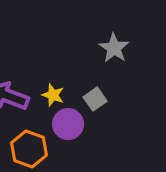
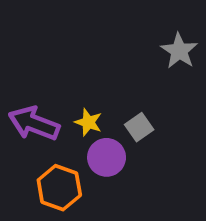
gray star: (114, 48) -> (179, 51), moved

